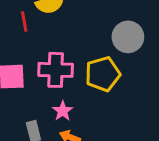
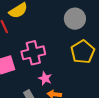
yellow pentagon: (103, 74) -> (83, 52), moved

